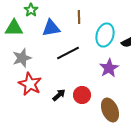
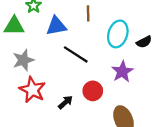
black line: (68, 53) -> (76, 54), turned 60
red circle: (82, 95) -> (93, 91), moved

